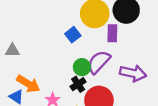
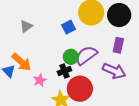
purple rectangle: (112, 33) -> (118, 45), moved
gray triangle: (12, 50) -> (26, 26), moved, turned -48

